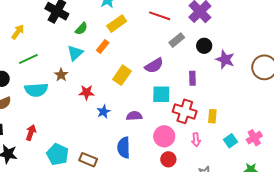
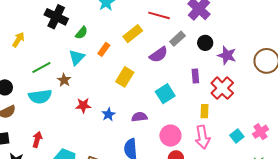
yellow rectangle: (117, 24) -> (133, 34), moved
green line: (28, 59) -> (41, 67), moved
purple semicircle: (154, 66) -> (159, 55), moved
red star: (87, 92) -> (83, 105), moved
cyan square: (161, 94) -> (165, 94), turned -30
red cross: (185, 111) -> (222, 88), moved, turned 30
yellow rectangle: (212, 116) -> (204, 111), moved
pink arrow: (196, 140) -> (203, 137), size x1.6

